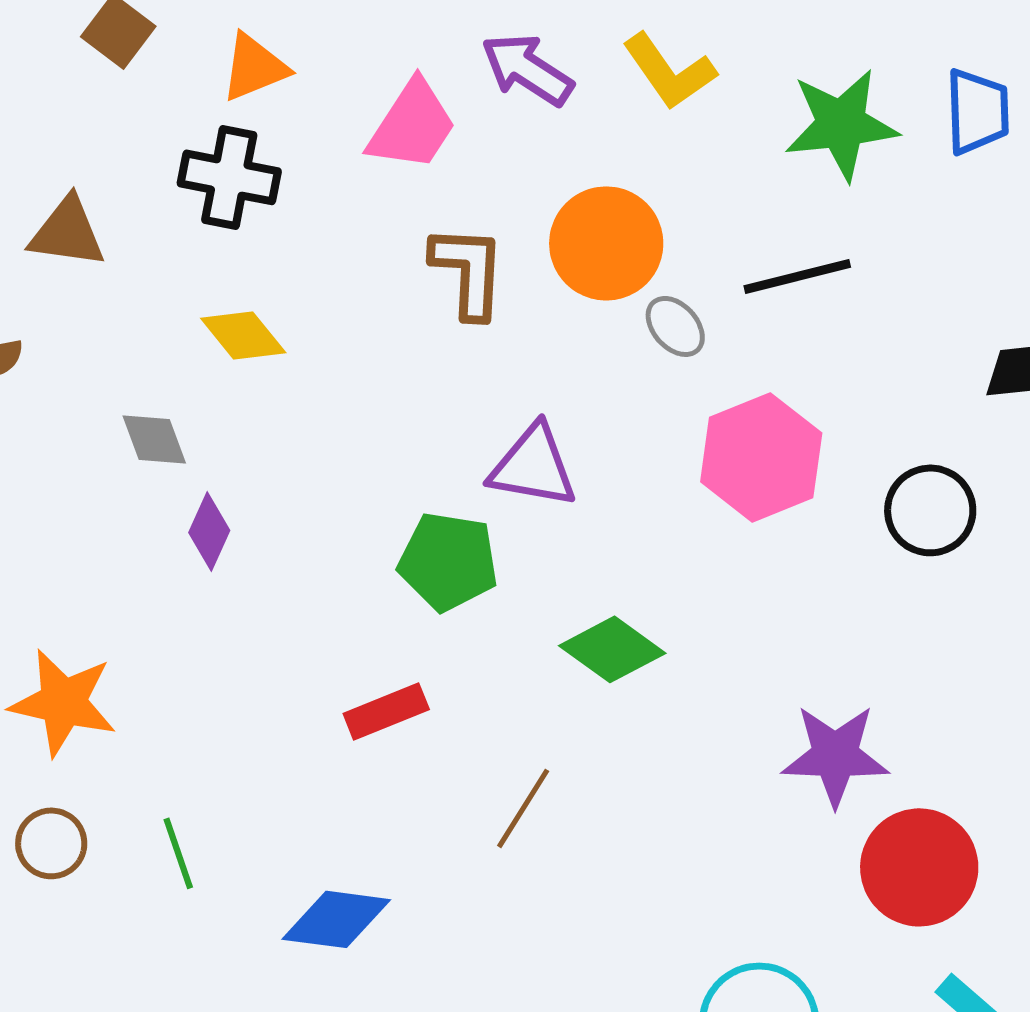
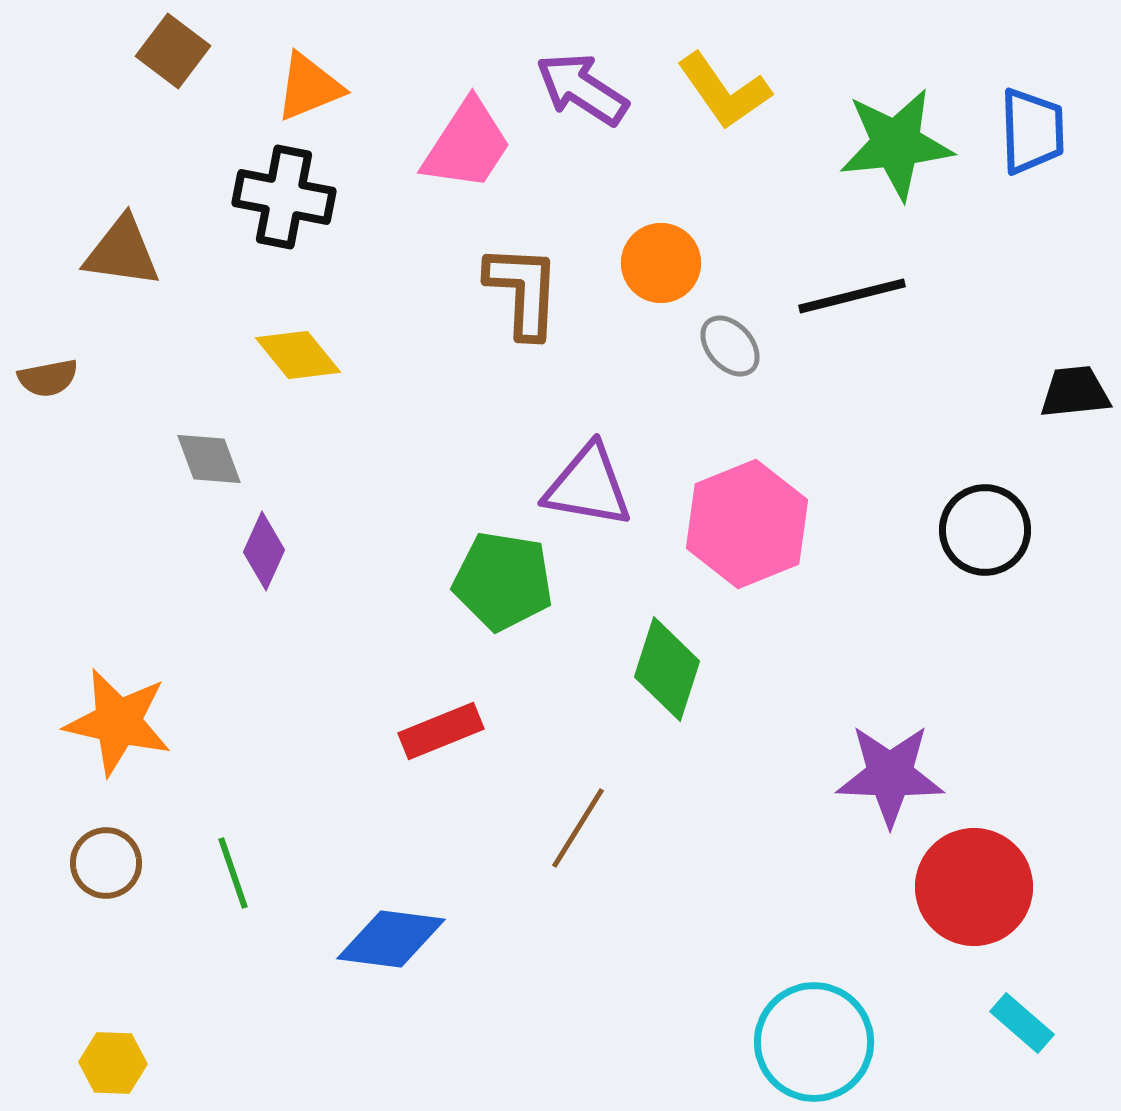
orange circle: (606, 243) -> (661, 263), size x0.7
pink hexagon: (761, 457) -> (747, 524), moved
green diamond: (612, 649) -> (667, 669), turned 72

